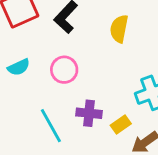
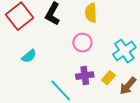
pink circle: (64, 70) -> (82, 42), moved

